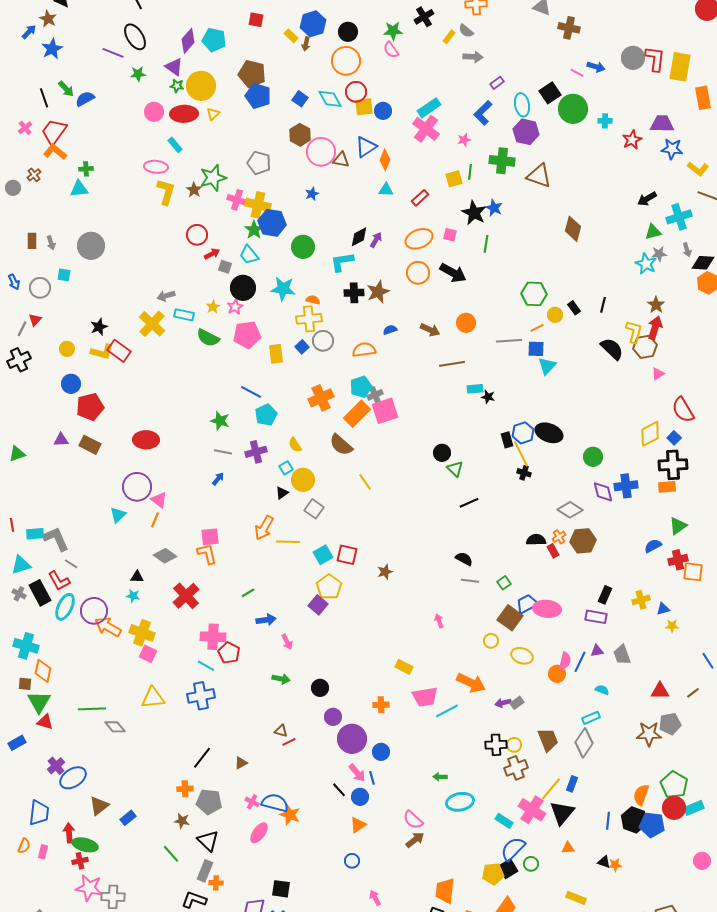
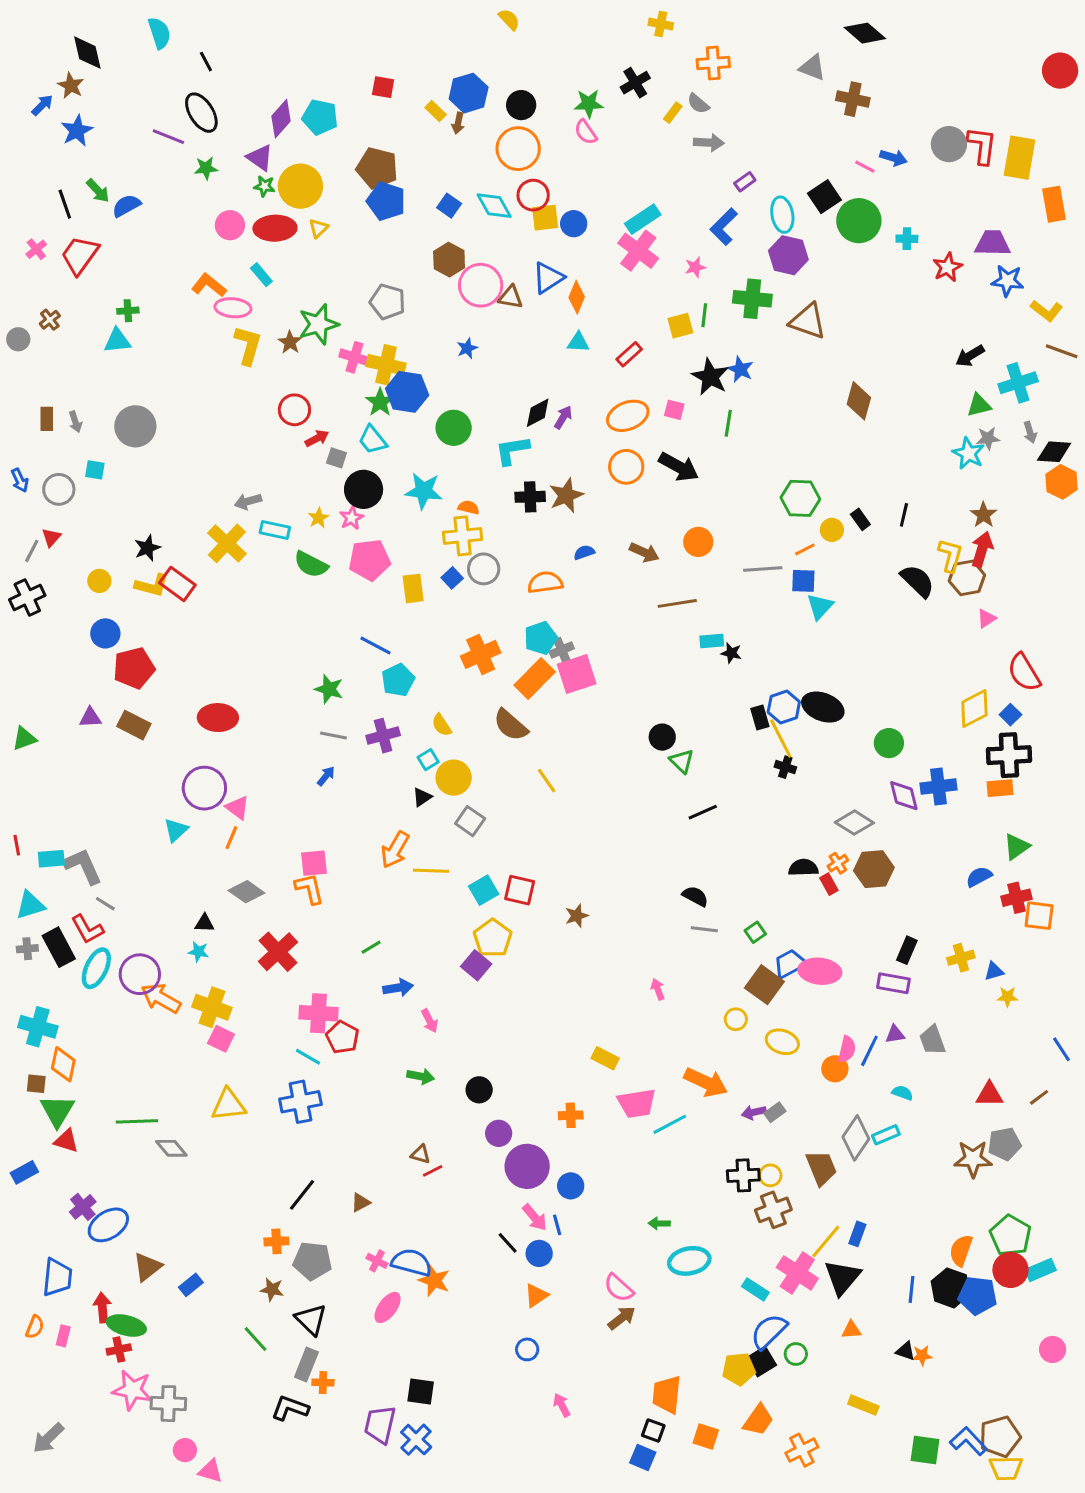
orange L-shape: (55, 152) -> (209, 285), moved
gray cross: (19, 594) -> (27, 949), turned -32
gray diamond: (584, 743) -> (856, 1138), moved

